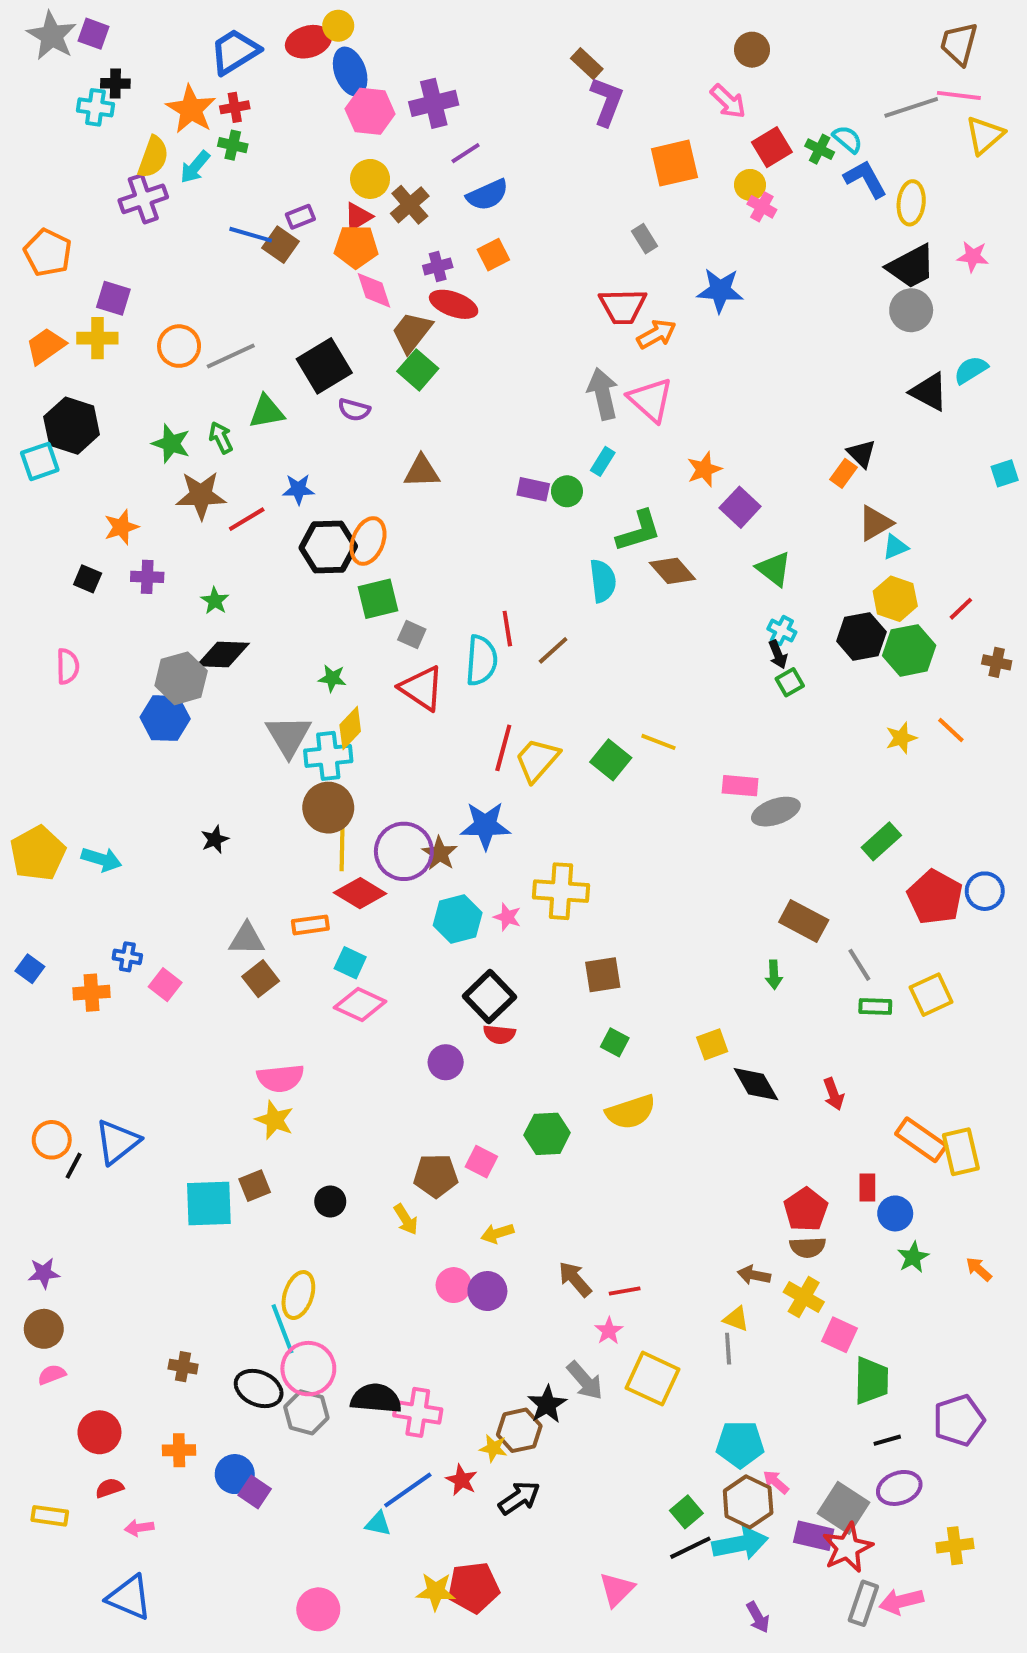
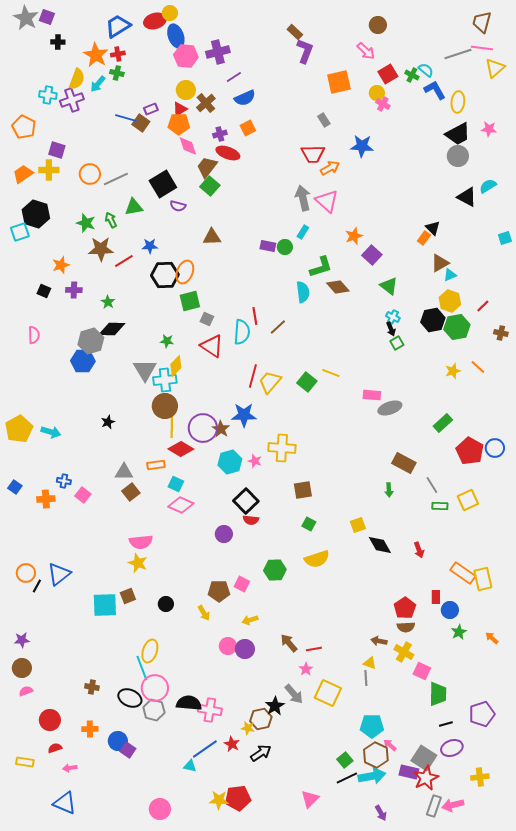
cyan cross: (95, 107) -> (48, 95), moved

